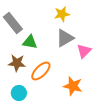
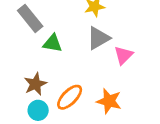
brown star: (17, 63) -> (35, 84), moved, turned -30
orange ellipse: (41, 71) -> (70, 97), moved

